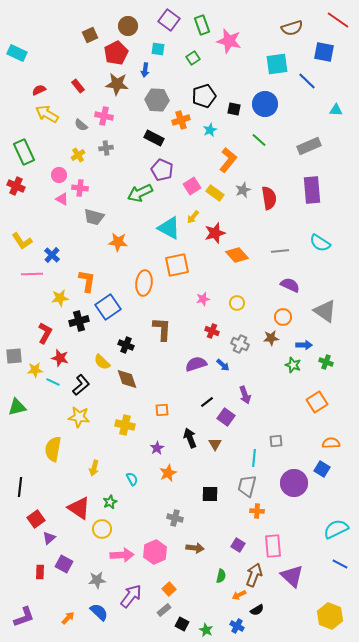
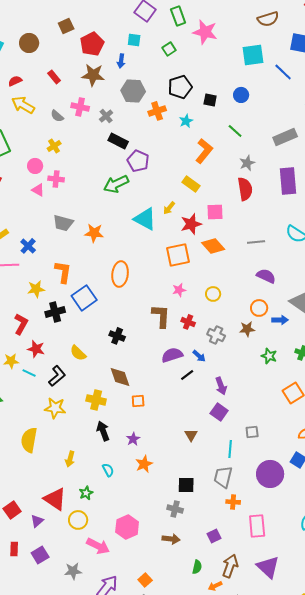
brown circle: (128, 26) -> (29, 43), moved
blue circle: (265, 104) -> (241, 95), size x0.6
black rectangle: (154, 138) -> (118, 141), moved
gray cross: (106, 148) -> (106, 116), moved, turned -32
pink square: (192, 186) -> (215, 212), moved, turned 30
gray star: (243, 190) -> (247, 163), moved
gray trapezoid: (94, 217) -> (63, 223), moved
orange square: (177, 265) -> (178, 255), moved
brown L-shape: (162, 329) -> (161, 316), moved
black cross: (126, 345) -> (117, 336), moved
blue arrow: (304, 345) -> (280, 320), moved
brown diamond: (127, 379) -> (120, 377), moved
black line: (207, 402) -> (187, 375), moved
purple square: (226, 417) -> (219, 412), moved
yellow cross: (125, 425) -> (96, 400), moved
black arrow: (190, 438) -> (103, 431), moved
gray cross: (175, 518) -> (175, 509), moved
purple triangle: (49, 538) -> (37, 521), moved
purple square: (238, 545) -> (214, 536), turned 32
pink rectangle: (273, 546) -> (257, 526), moved
pink hexagon: (155, 552) -> (127, 527), moved
pink arrow: (122, 555) -> (98, 546), turned 30
purple square: (64, 564) -> (40, 555), turned 30
red rectangle: (40, 572) -> (14, 549), moved

